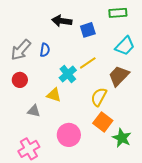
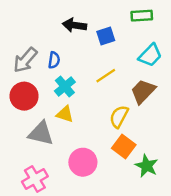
cyan cross: (68, 74) -> (65, 87), moved
red circle: (20, 80) -> (24, 96), size x1.5
gray triangle: (34, 111) -> (41, 133), size x1.6

